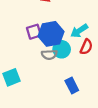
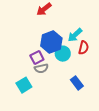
purple square: (34, 32) -> (37, 58), moved
gray semicircle: (49, 55) -> (41, 68), moved

